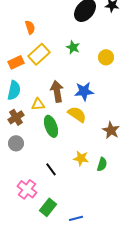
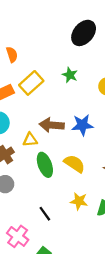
orange semicircle: (30, 27) -> (12, 55), moved
brown arrow: (57, 91) -> (52, 125), turned -75
yellow semicircle: (77, 114) -> (74, 164), moved

